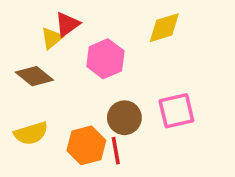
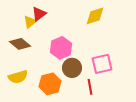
pink hexagon: (105, 59) -> (61, 48), moved
red line: (116, 151) -> (90, 87), moved

